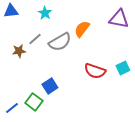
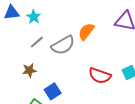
cyan star: (45, 13) -> (34, 17), moved
brown star: (19, 51) -> (29, 70), moved

